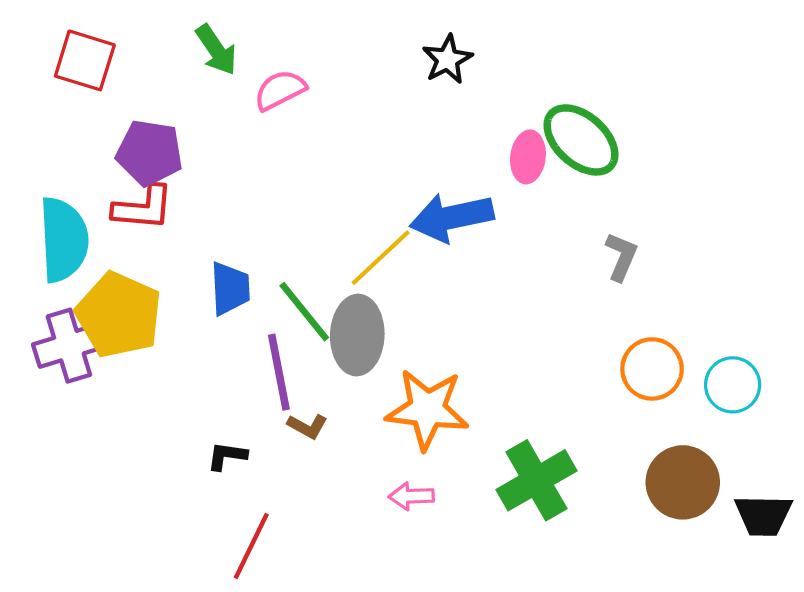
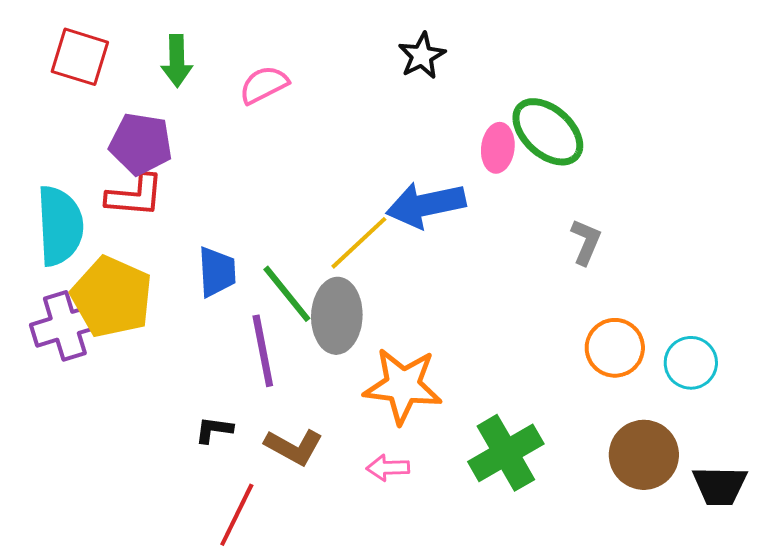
green arrow: (216, 50) -> (177, 61), moved, turned 33
brown L-shape: (307, 426) -> (294, 447), moved, size x1.5

